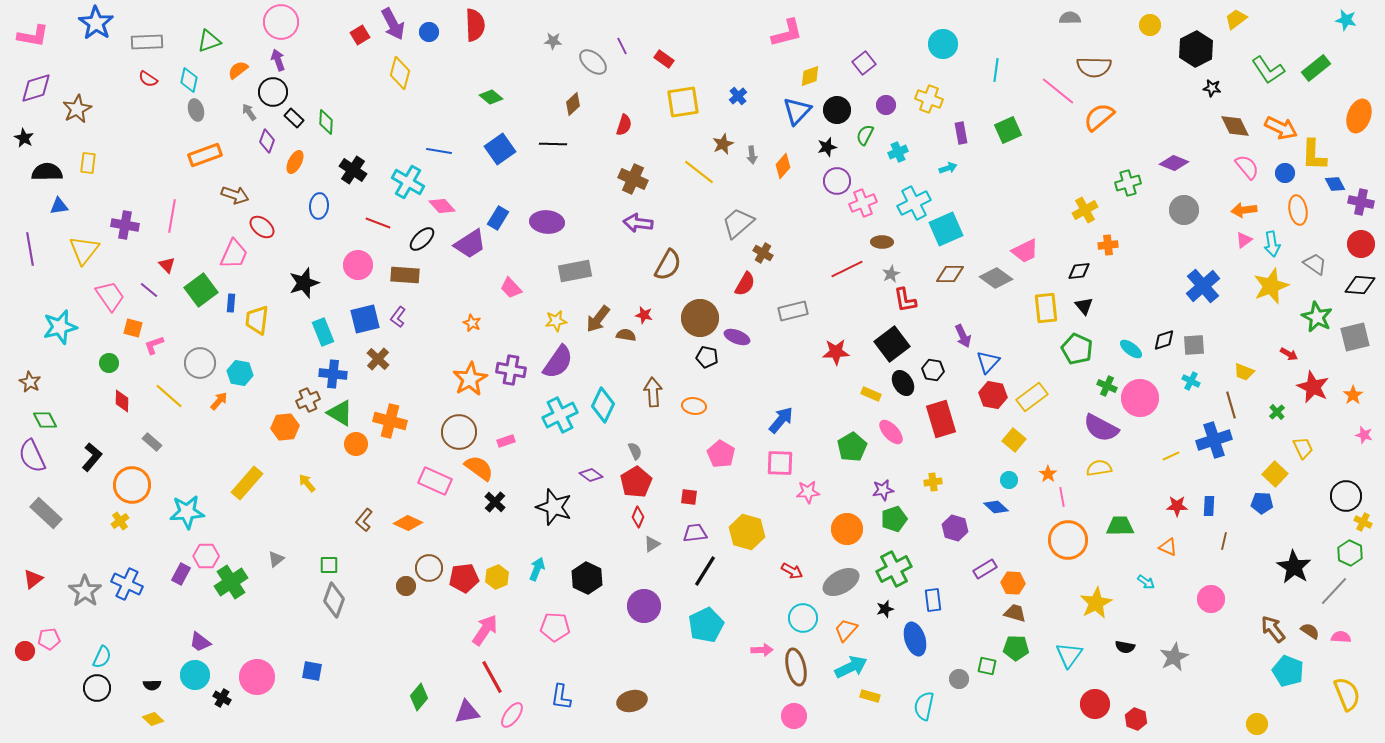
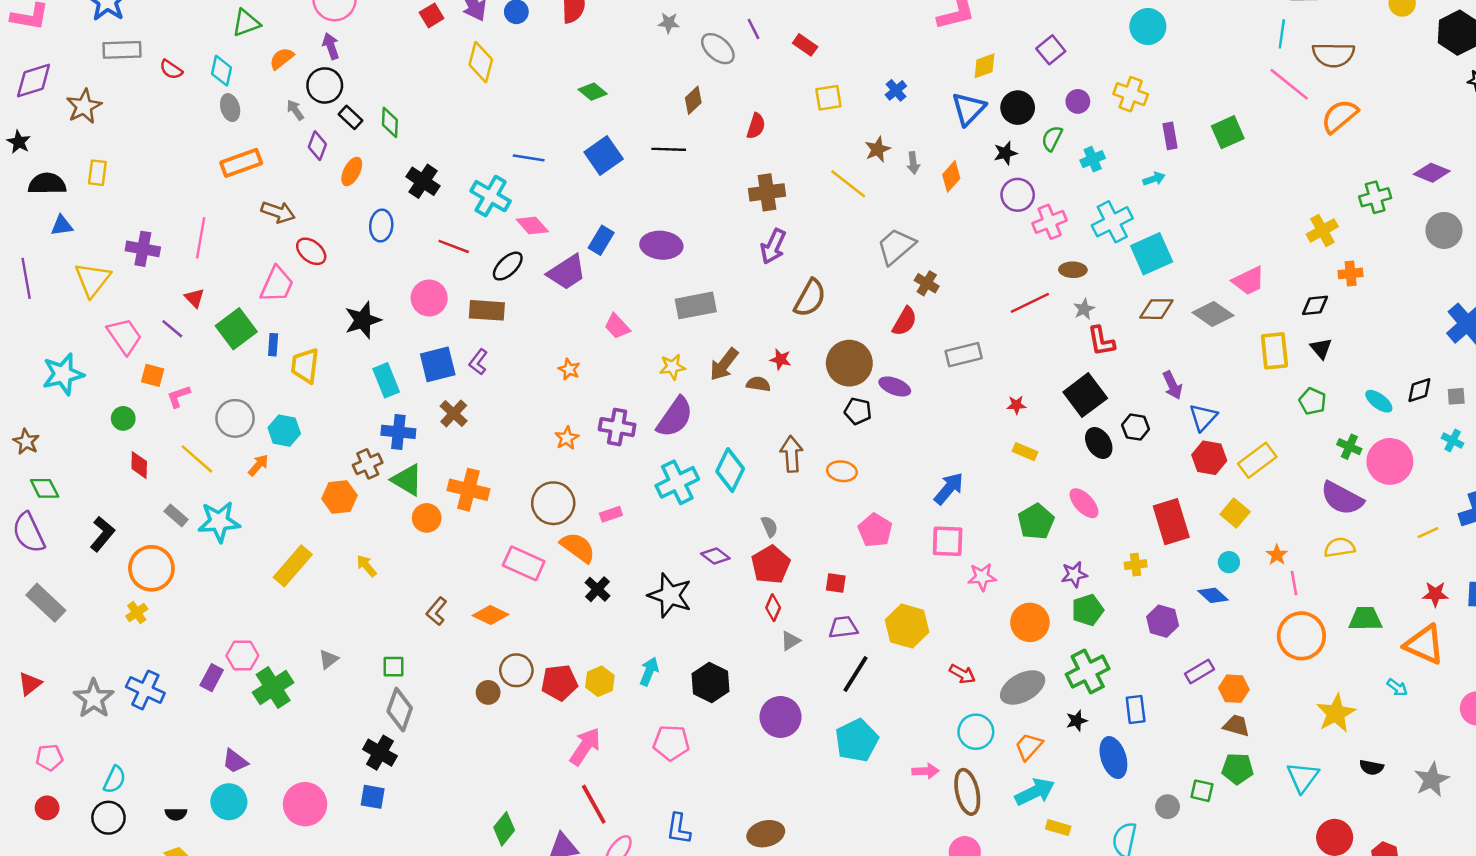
gray rectangle: (147, 42) -> (122, 50), moved
cyan line: (996, 70) -> (1282, 34), moved
yellow square: (683, 102) -> (828, 98), size x0.7
brown cross: (633, 179) -> (767, 192), turned -32
purple arrow: (638, 223) -> (773, 246), turned -72
gray square: (1194, 345) -> (1456, 396), size x0.7
green pentagon: (1077, 349) -> (1312, 401), size x0.7
red star: (836, 352) -> (1016, 405), size x0.6
orange star: (470, 379) -> (567, 438), size x0.6
yellow rectangle: (871, 394) -> (1025, 452), moved
red rectangle: (941, 419) -> (1171, 522), moved
cyan star: (187, 512) -> (219, 522), moved
orange triangle: (1168, 547) -> (1424, 644), size x1.8
red circle: (25, 651) -> (47, 808), moved
black cross: (222, 698) -> (380, 753), moved, size x1.5

